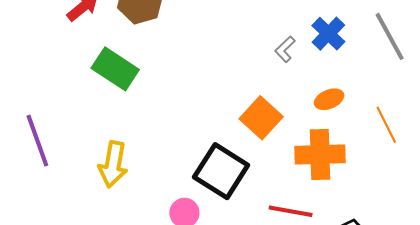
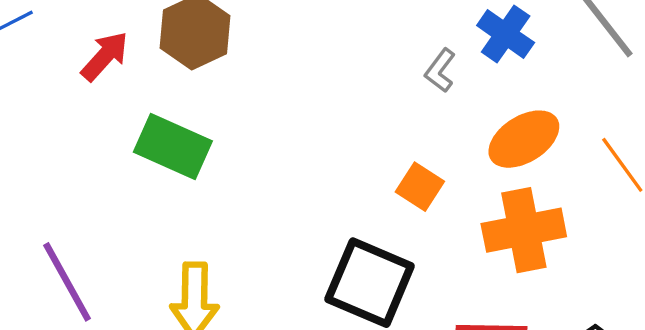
orange ellipse: (329, 99) -> (524, 139), size x1.5
orange square: (261, 118) -> (420, 187), size x0.7

